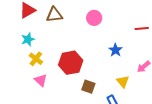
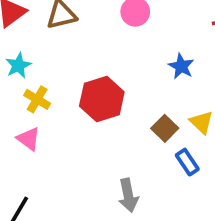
pink triangle: (41, 80) -> (29, 139), moved
brown square: (88, 87) -> (165, 128), moved, turned 32

